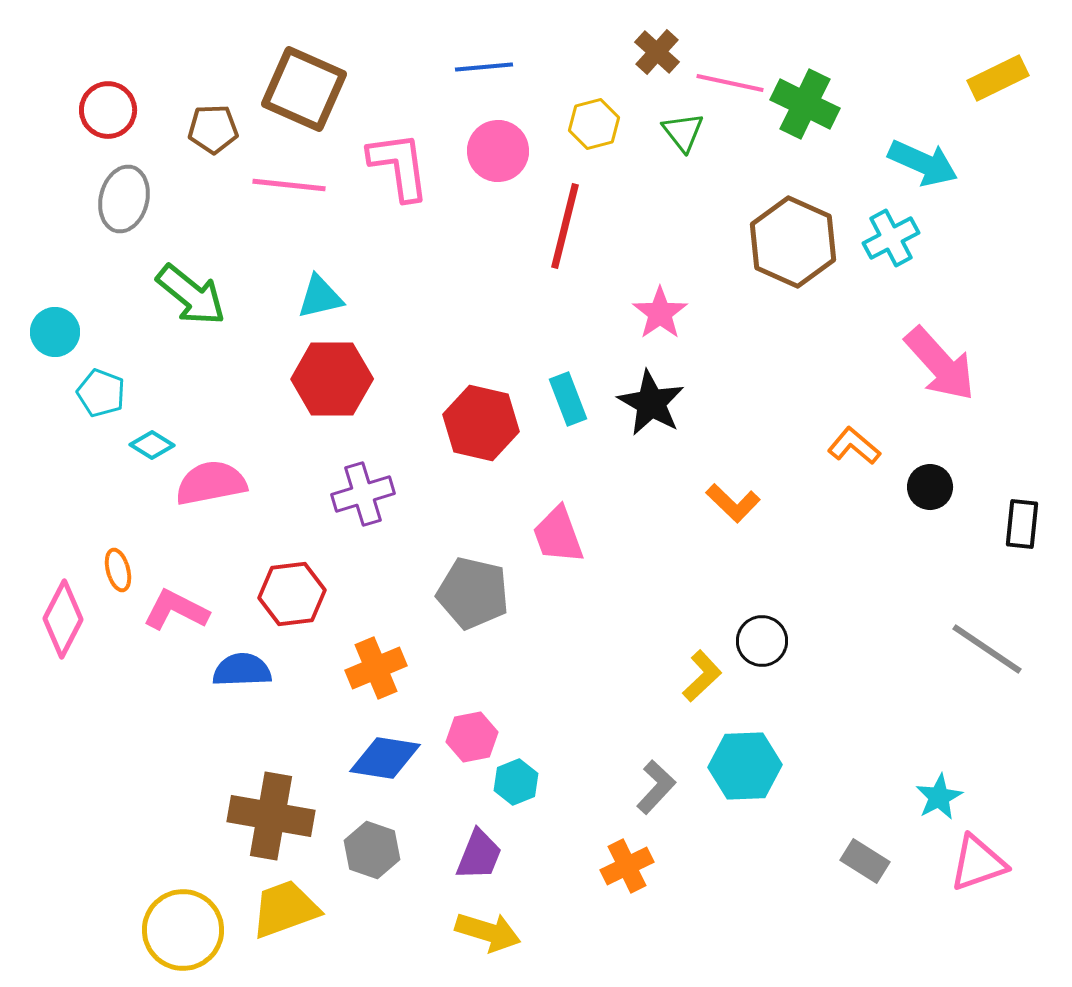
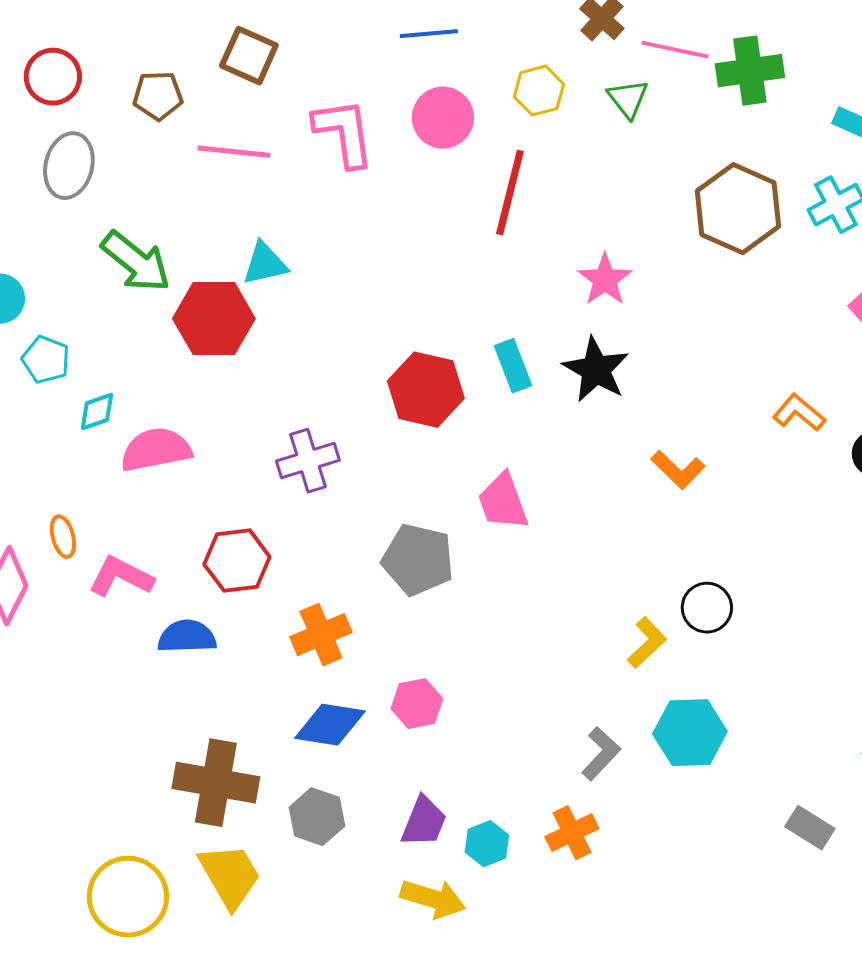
brown square: (304, 89) -> (249, 56), size x0.7
green cross: (805, 104) -> (750, 71), turned -34
red hexagon: (332, 379) -> (214, 319), moved
cyan diamond: (152, 445) -> (97, 412), turned -51
cyan hexagon: (516, 782) -> (487, 844), moved
yellow trapezoid: (285, 909) -> (230, 876), turned 80

